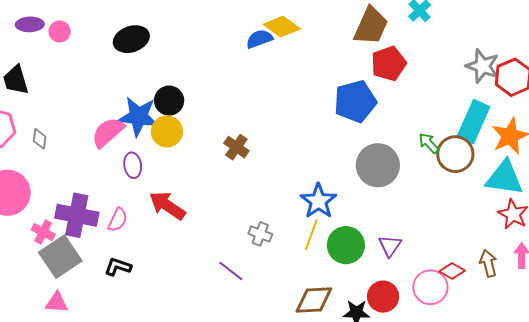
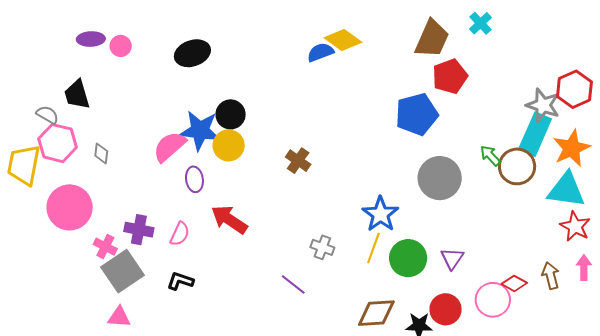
gray star: (483, 66) -> (543, 105), moved
purple cross: (77, 215) -> (139, 230), size x0.7

